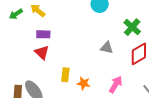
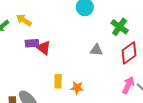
red triangle: (42, 52) -> (44, 48), moved
pink arrow: (116, 84) -> (128, 85), moved

